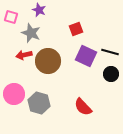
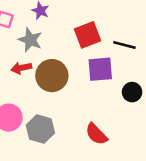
red square: (76, 29) -> (87, 35), size x1.5
black line: (110, 52) -> (124, 45), moved
purple square: (86, 56) -> (100, 69), turned -30

